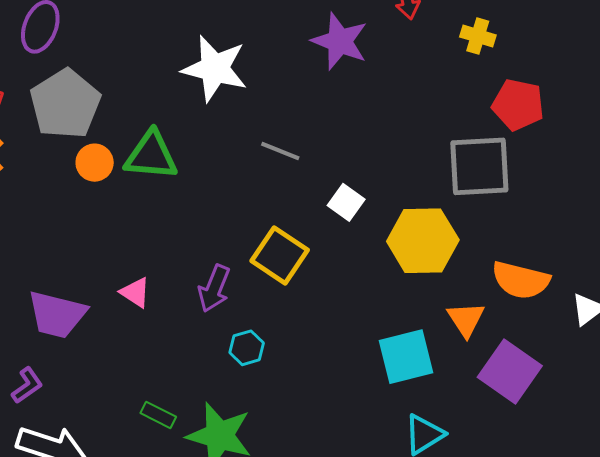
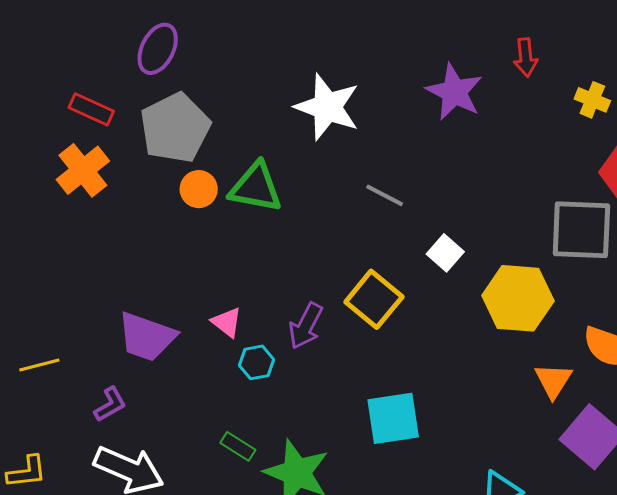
cyan hexagon: (247, 348) -> (256, 362), moved
cyan square: (406, 357) -> (393, 418), moved

